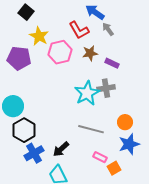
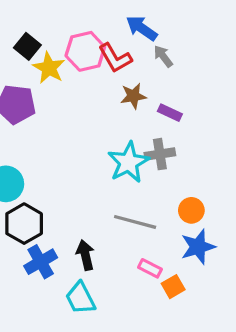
black square: (26, 12) -> (27, 46), moved
pink hexagon: (60, 52) -> (85, 51), moved
black arrow: (61, 149) -> (85, 255), turned 120

